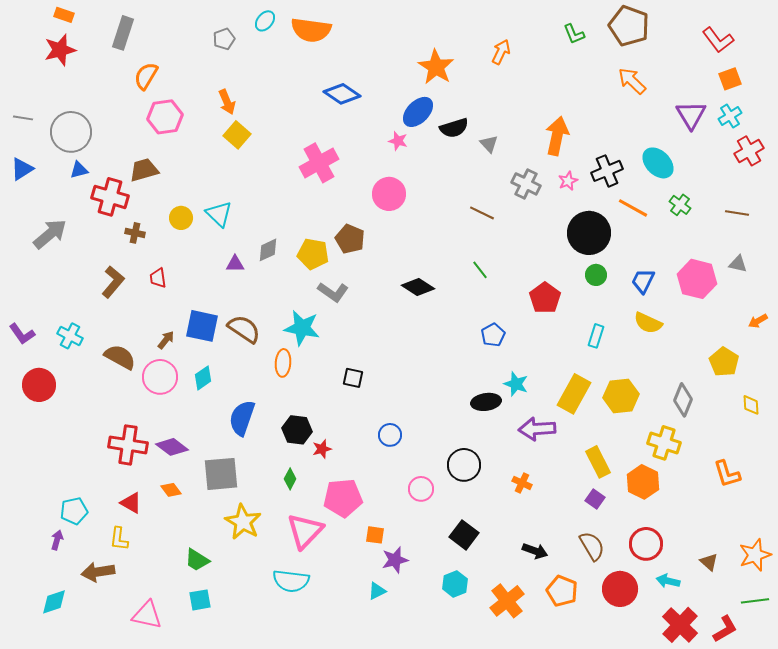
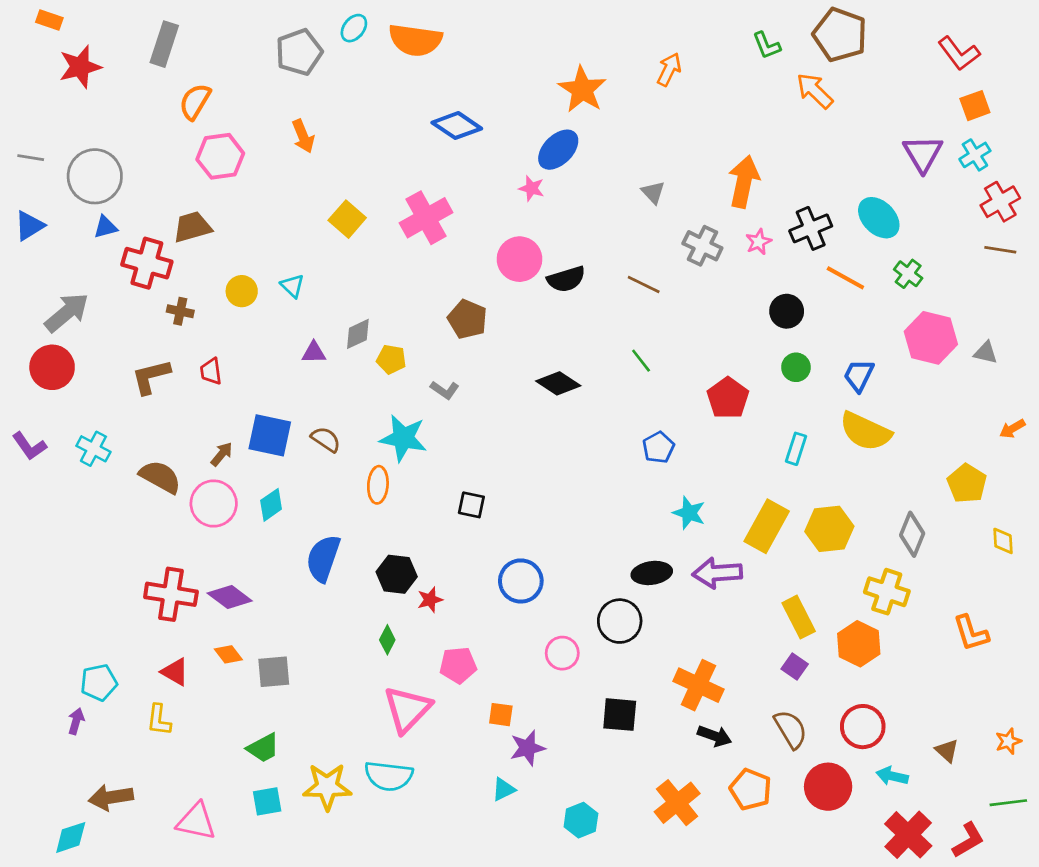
orange rectangle: (64, 15) -> (49, 20), moved
gray pentagon: (224, 39) -> (299, 52), size x1.6
orange arrow: (632, 81) -> (815, 91), moved
black semicircle: (454, 128) -> (566, 279), moved
yellow square: (237, 135) -> (347, 219), moved
brown line: (737, 213) -> (1000, 250), moved
cyan triangle: (219, 214) -> (292, 286), size x0.7
black circle: (589, 233) -> (787, 311), size x0.6
yellow pentagon: (313, 254) -> (391, 359), moved, size x0.7
pink hexagon: (697, 279) -> (931, 338), moved
brown L-shape: (113, 282) -> (151, 377), turned -144
gray L-shape: (333, 292) -> (445, 390), size x0.7
yellow semicircle: (648, 323) -> (865, 431), size x1.4
brown semicircle: (244, 329) -> (326, 439), size x0.7
red circle: (39, 385) -> (52, 367), moved
black ellipse: (486, 402) -> (652, 573), moved
blue circle: (390, 435) -> (521, 581), size x1.4
gray square: (221, 474) -> (274, 672), moved, size x0.7
orange cross: (522, 483) -> (698, 685), moved, size x1.8
pink pentagon: (343, 498) -> (458, 665), size x0.7
yellow star: (243, 522) -> (327, 787), moved, turned -30
black square: (464, 535) -> (620, 715), turned -32
orange star: (755, 555) -> (1008, 741), size x0.6
green trapezoid: (197, 560) -> (263, 748), turned -60
brown arrow: (98, 572) -> (111, 797), moved
cyan hexagon: (455, 584) -> (581, 820), moved
cyan diamond: (54, 602) -> (71, 837), moved

